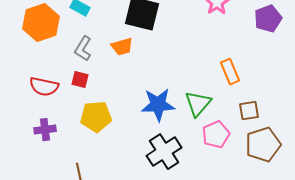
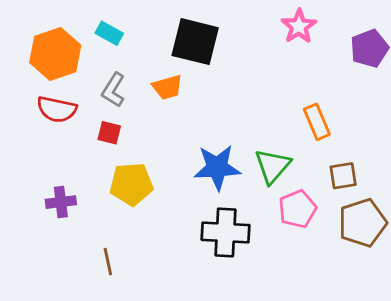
red semicircle: (44, 87) -> (57, 109), moved
black cross: (164, 152) -> (225, 232), turned 36

